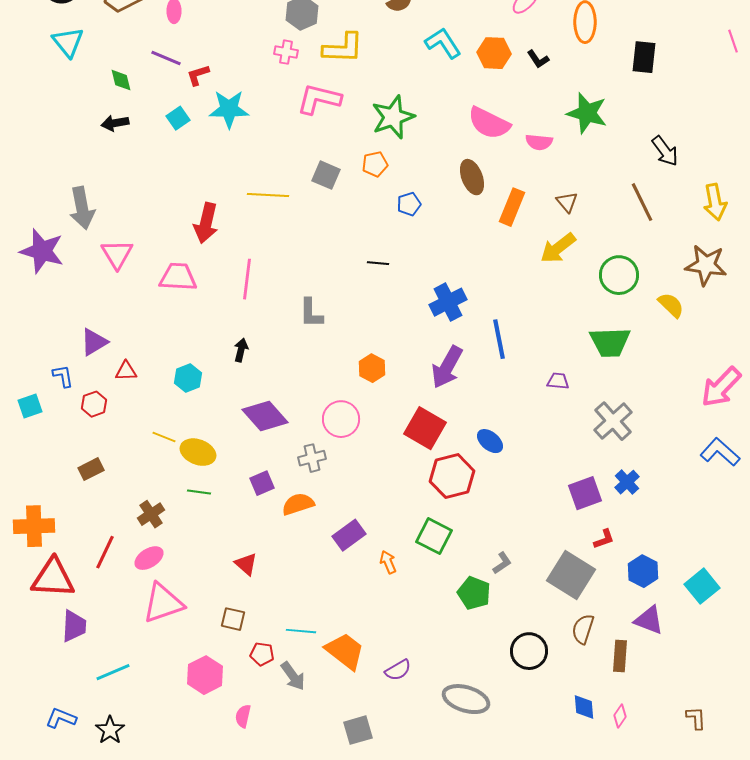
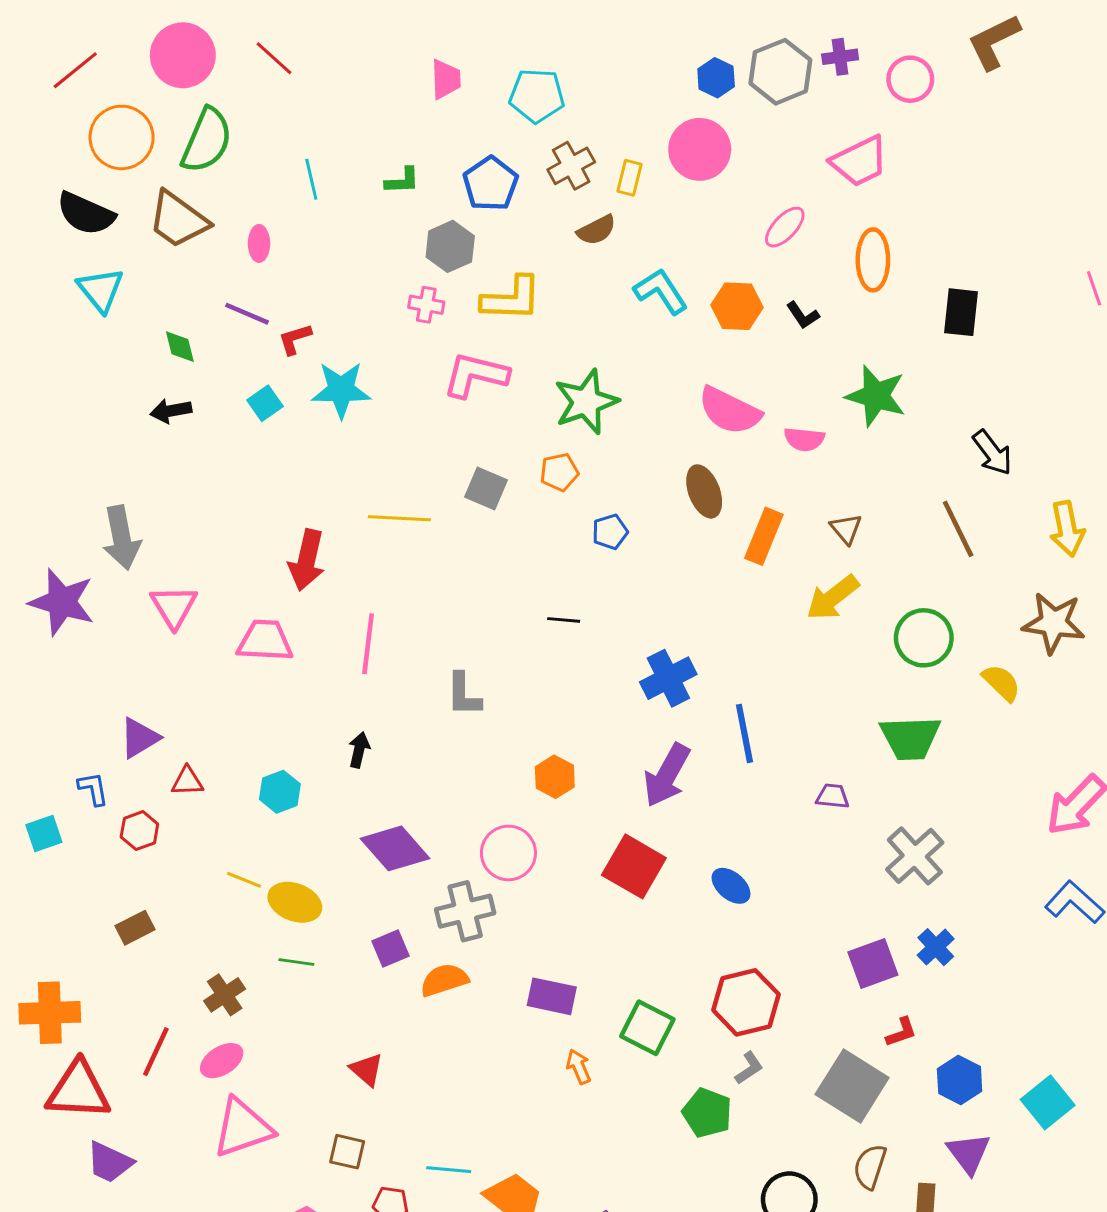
gray cross: (312, 458) -> (465, 911), size x1.4
red hexagon: (452, 476) -> (746, 1002), moved
purple rectangle: (349, 535) -> (552, 996), moved, turned 48
purple triangle: (649, 620) -> (969, 1153), turned 32
purple trapezoid: (74, 626) -> (110, 1162), turned 112

